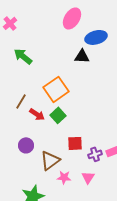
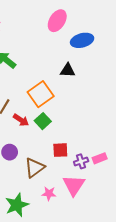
black triangle: (82, 56) -> (68, 70), moved
pink star: (64, 177) -> (49, 194), moved
pink triangle: (88, 177) -> (74, 185), size x1.6

